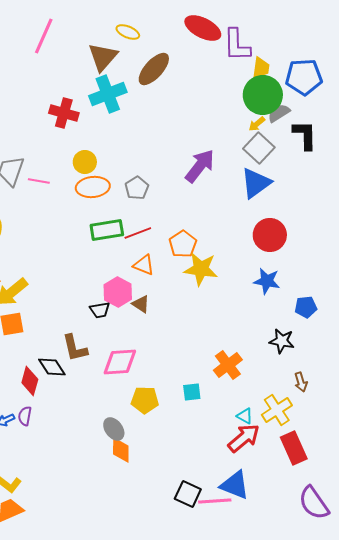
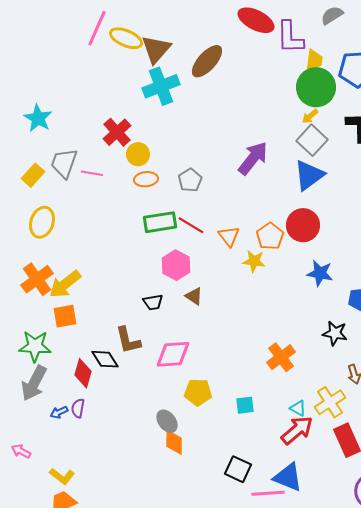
yellow ellipse: (128, 32) -> (126, 38), moved, size x1.4
red cross: (64, 113) -> (117, 132), moved, turned 32
gray semicircle: (279, 113) -> (332, 15), moved
orange ellipse: (93, 187) -> (146, 179), size x0.7
red line: (138, 233) -> (191, 225), turned 52
red circle: (270, 235) -> (303, 225), moved
orange pentagon: (183, 244) -> (270, 236), moved
orange triangle: (144, 265) -> (229, 236), moved, turned 30
yellow star: (201, 269) -> (254, 261), size x0.7
pink hexagon: (118, 292) -> (176, 265), moved
cyan square: (192, 392) -> (245, 405), moved
black square: (188, 494) -> (238, 469), moved

